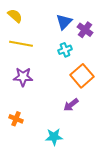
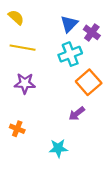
cyan cross: (65, 50) -> (70, 54), size x1.5

